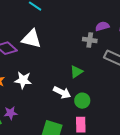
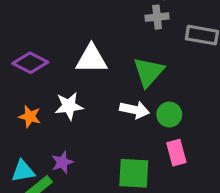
white triangle: (32, 39) -> (91, 59), moved
green triangle: (76, 72) -> (149, 72), size x1.5

